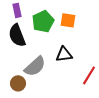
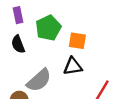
orange square: (68, 20) -> (77, 41), moved
black semicircle: (17, 35) -> (18, 44), size x0.7

